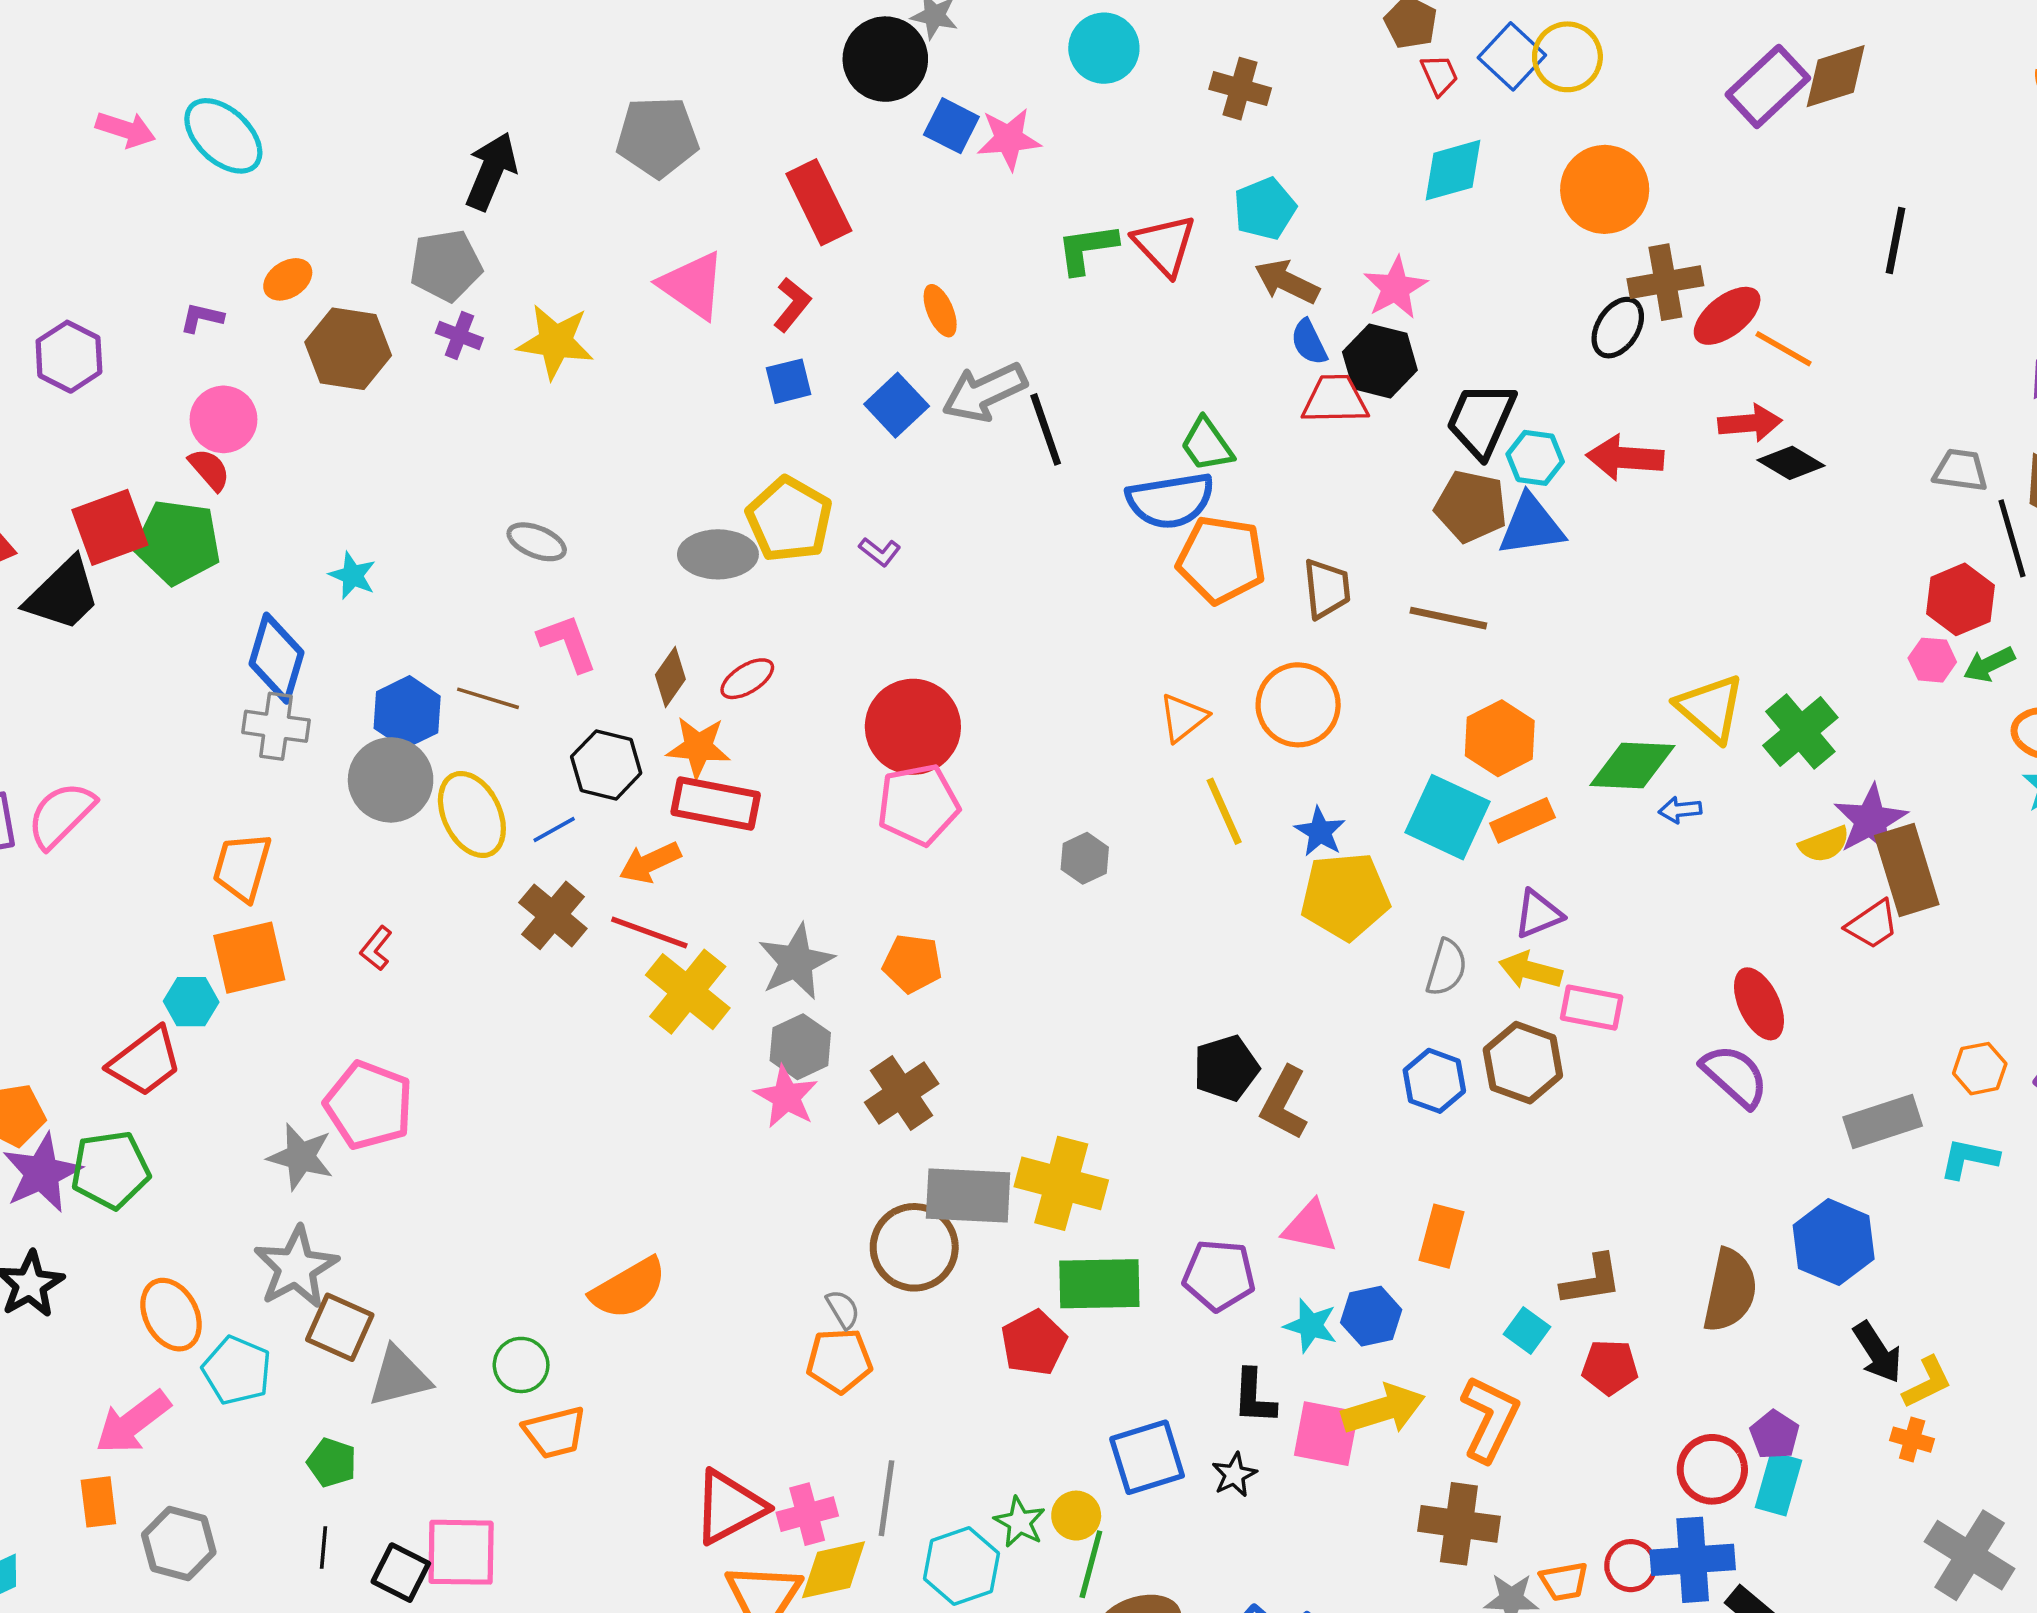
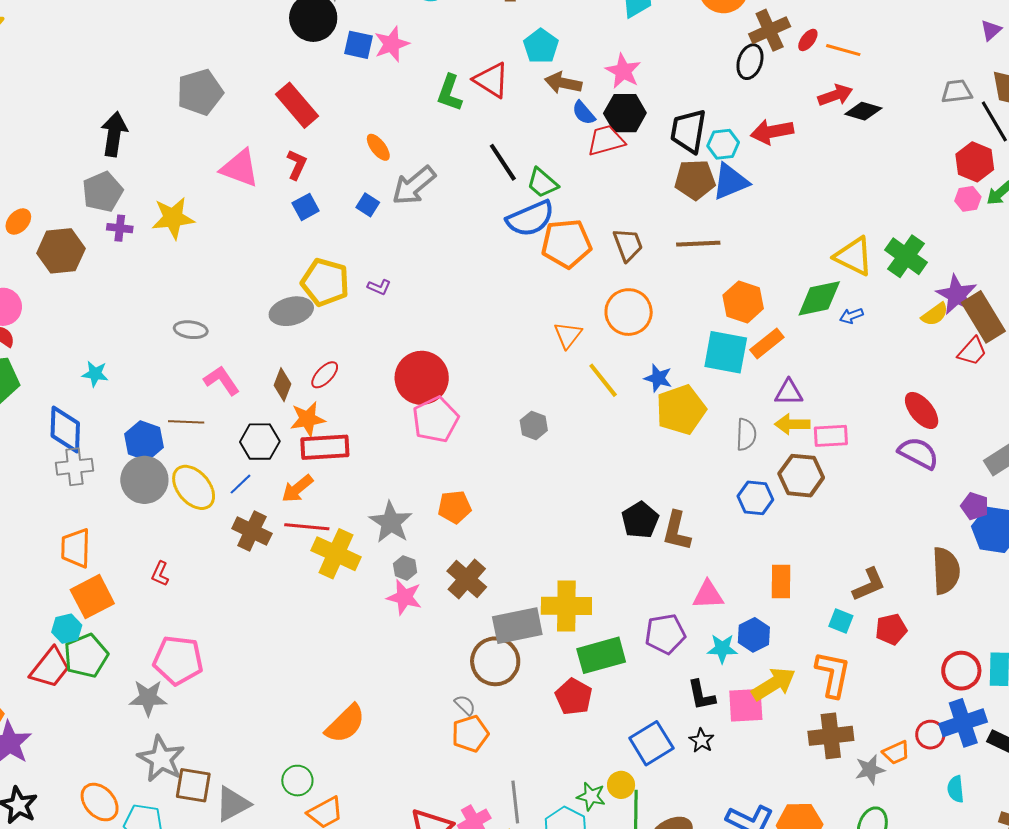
green L-shape: (1087, 249) -> (450, 93), turned -48
red ellipse: (1727, 316) -> (808, 40), size x0.6
blue square: (897, 405) -> (368, 205), size x0.7
black line: (1046, 429) -> (503, 162), moved
purple triangle: (1538, 914) -> (789, 392), turned 36
gray hexagon: (800, 1047) -> (405, 568), size x0.7
green pentagon: (110, 1170) -> (86, 656), moved
purple pentagon: (1775, 1435) -> (975, 506), moved

